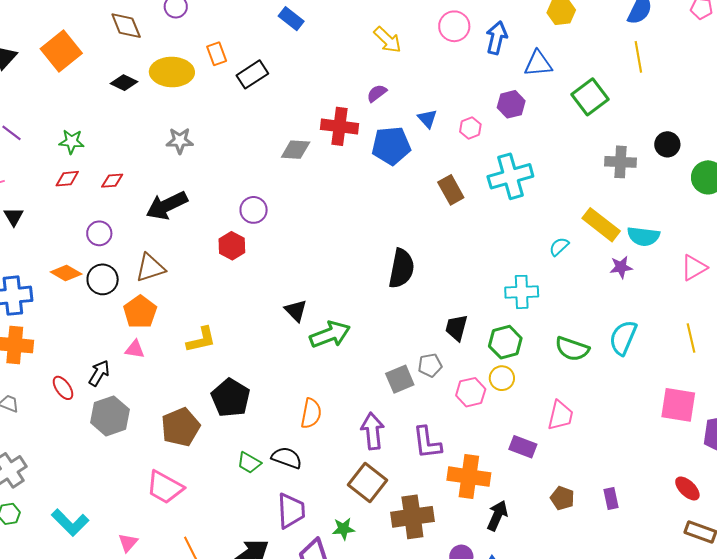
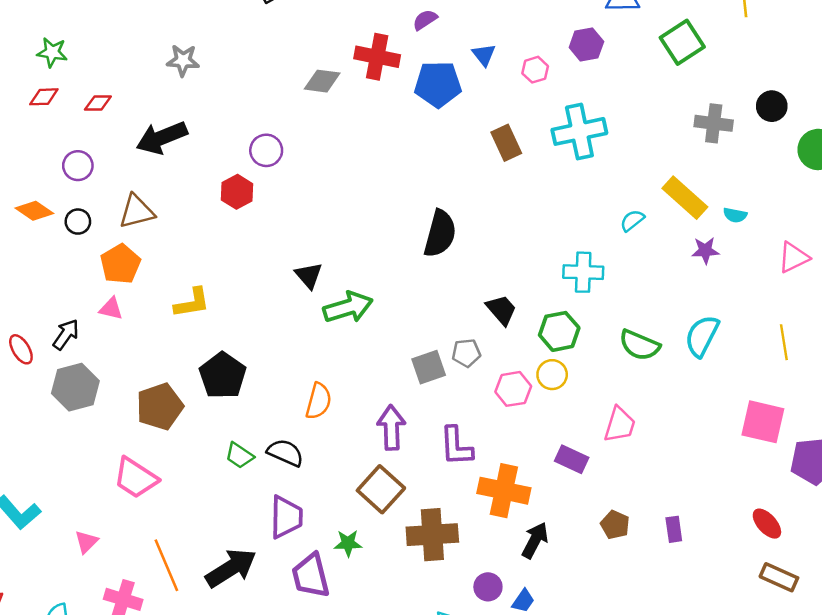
cyan semicircle: (643, 236) -> (735, 215), size x0.6
black circle: (103, 279) -> (78, 222), size x0.7
black trapezoid: (456, 328) -> (501, 310), turned 120

